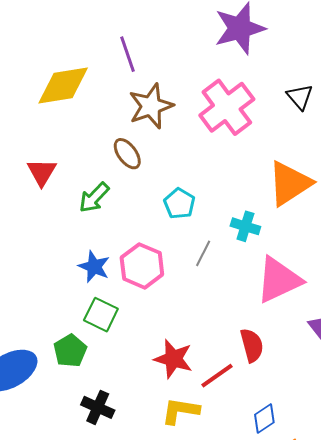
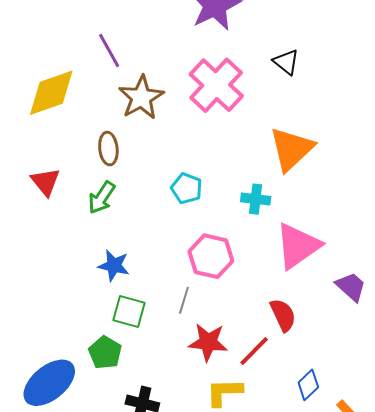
brown ellipse: (127, 154) -> (108, 149), moved, turned 40
gray line: (203, 253) -> (184, 300), moved
pink hexagon: (142, 266) -> (211, 256), moved

